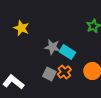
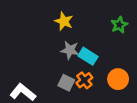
yellow star: (21, 28) -> (64, 21), moved

